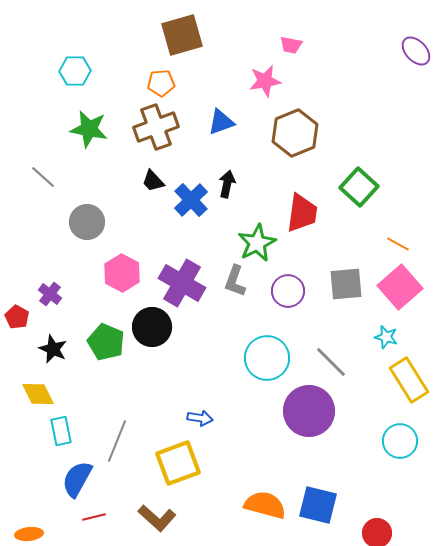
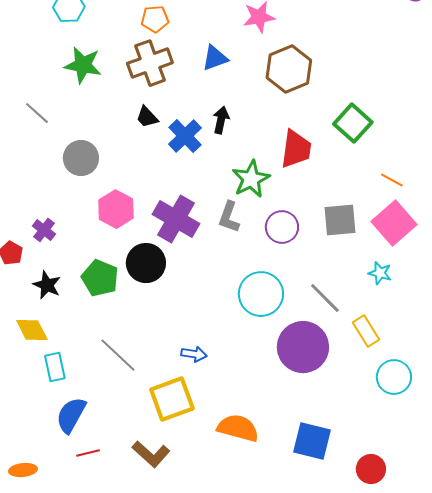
yellow rectangle: (409, 380) -> (366, 331), moved, size x0.7
gray line: (117, 441) -> (118, 355), moved, turned -69
orange semicircle: (265, 505) -> (238, 428), moved

